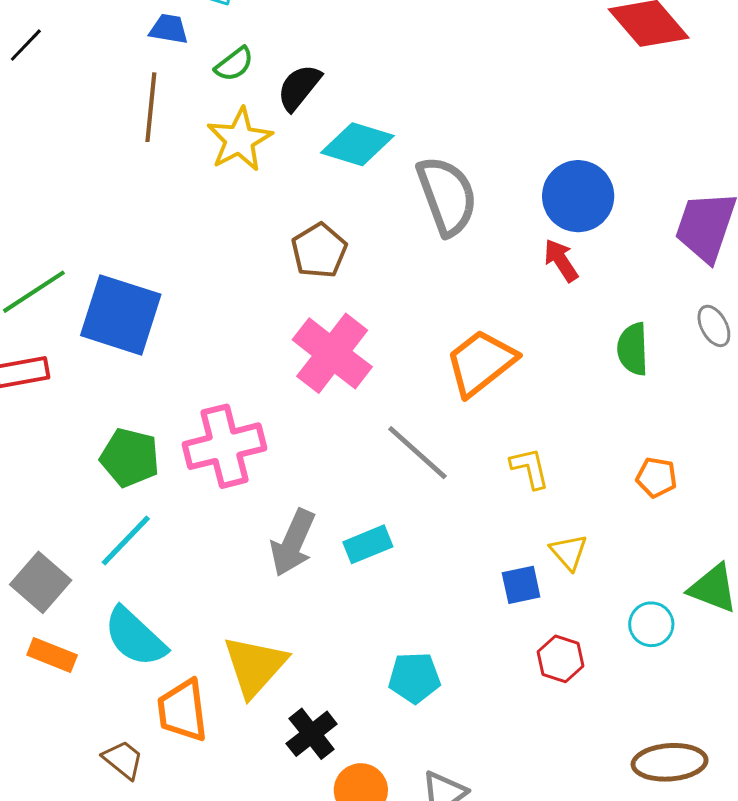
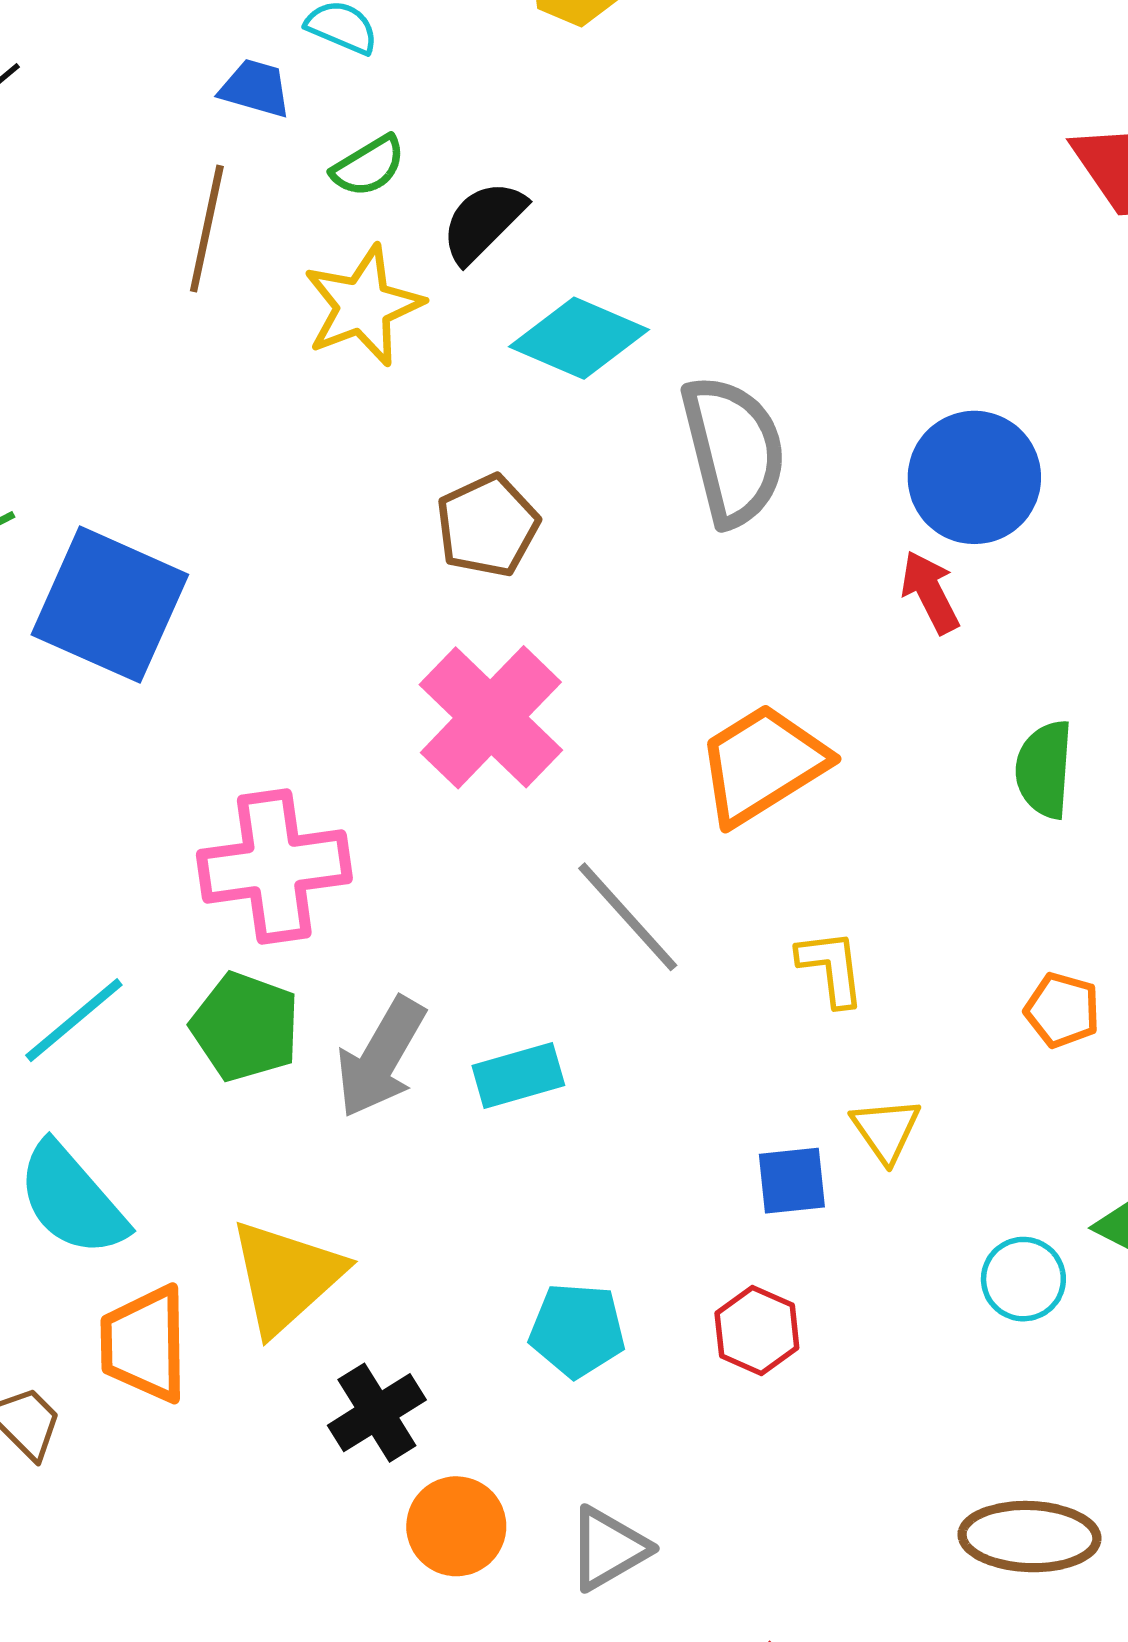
green pentagon: (130, 458) -> (245, 1027), moved
red hexagon: (560, 659) -> (757, 1331), moved

